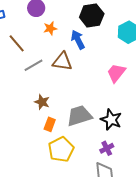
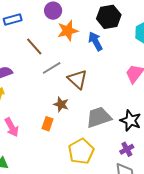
orange star: (50, 28) -> (68, 31), size x1.5
brown triangle: (62, 62) -> (77, 79), moved, turned 35
orange rectangle: (50, 124) -> (47, 124), moved

